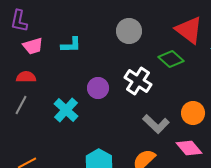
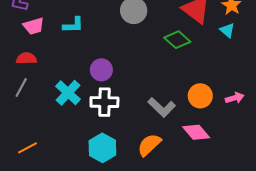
white cross: (138, 81) -> (104, 102), moved, turned -32

